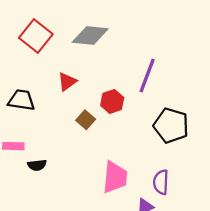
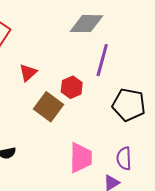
gray diamond: (90, 35) -> (86, 24), moved
brown square: (86, 120) -> (49, 107), size x1.6

